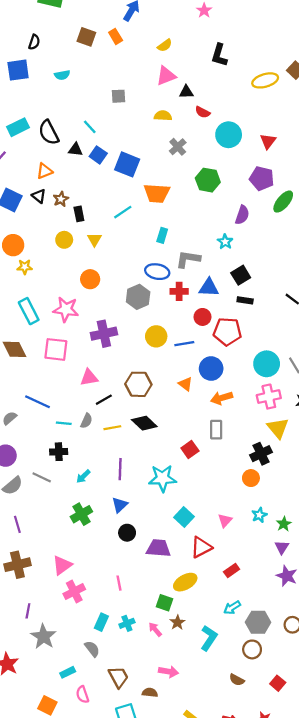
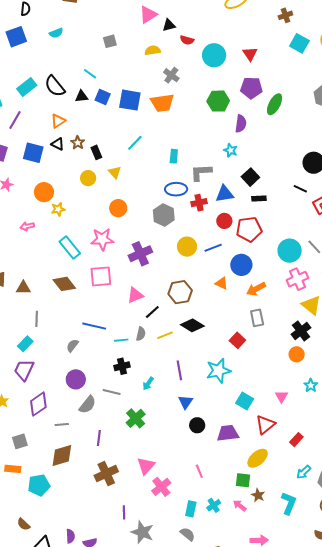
green hexagon: (208, 180) -> (218, 101), moved
orange trapezoid: (157, 193) -> (162, 103), moved
green cross: (81, 514) -> (136, 418), moved
purple line: (17, 524) -> (99, 438), turned 35

